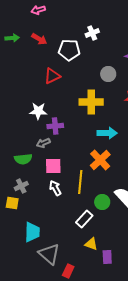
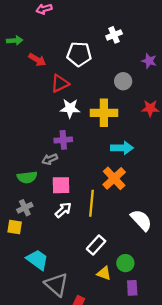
white cross: (92, 33) -> (114, 35), moved
red arrow: (39, 39) -> (37, 60), moved
white star: (38, 111) -> (70, 108), moved
white arrow: (55, 188) -> (63, 210), turned 77
green circle: (102, 202) -> (125, 263), moved
cyan trapezoid: (32, 232) -> (37, 260), turned -55
purple rectangle: (107, 257) -> (132, 288), moved

